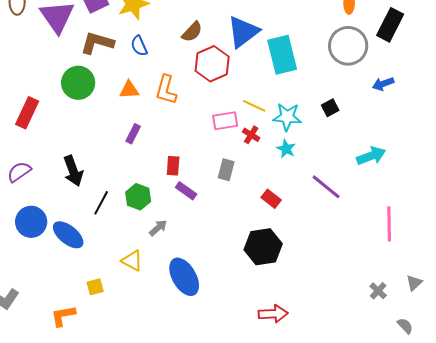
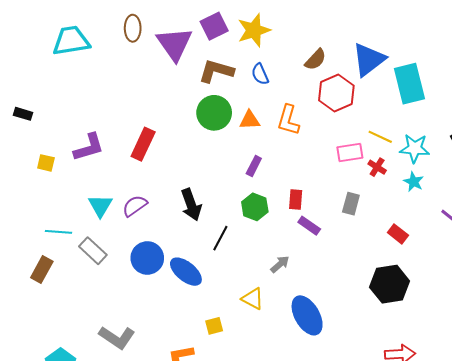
green circle: (78, 83) -> (214, 113), moved
green hexagon: (138, 197) -> (255, 207), moved

